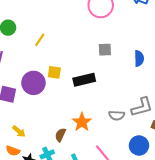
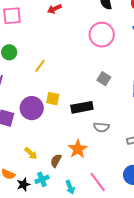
gray square: (105, 50) -> (104, 79), turned 32
gray semicircle: (117, 115) -> (101, 127), moved
yellow arrow: (19, 131) -> (31, 153), moved

